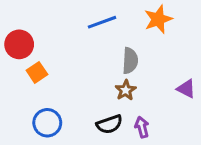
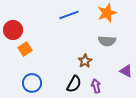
gray semicircle: (130, 61) -> (107, 41), moved, turned 90
purple triangle: (186, 89) -> (126, 71), moved
black semicircle: (109, 124) -> (74, 84), turned -42

